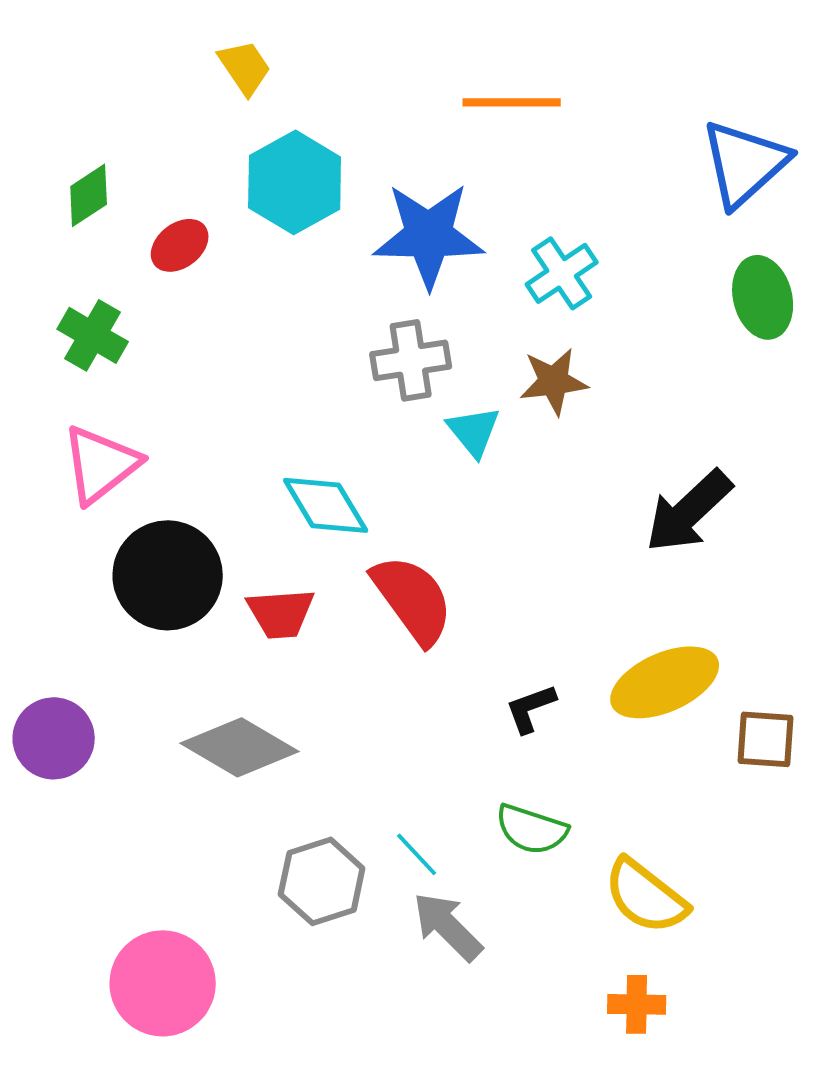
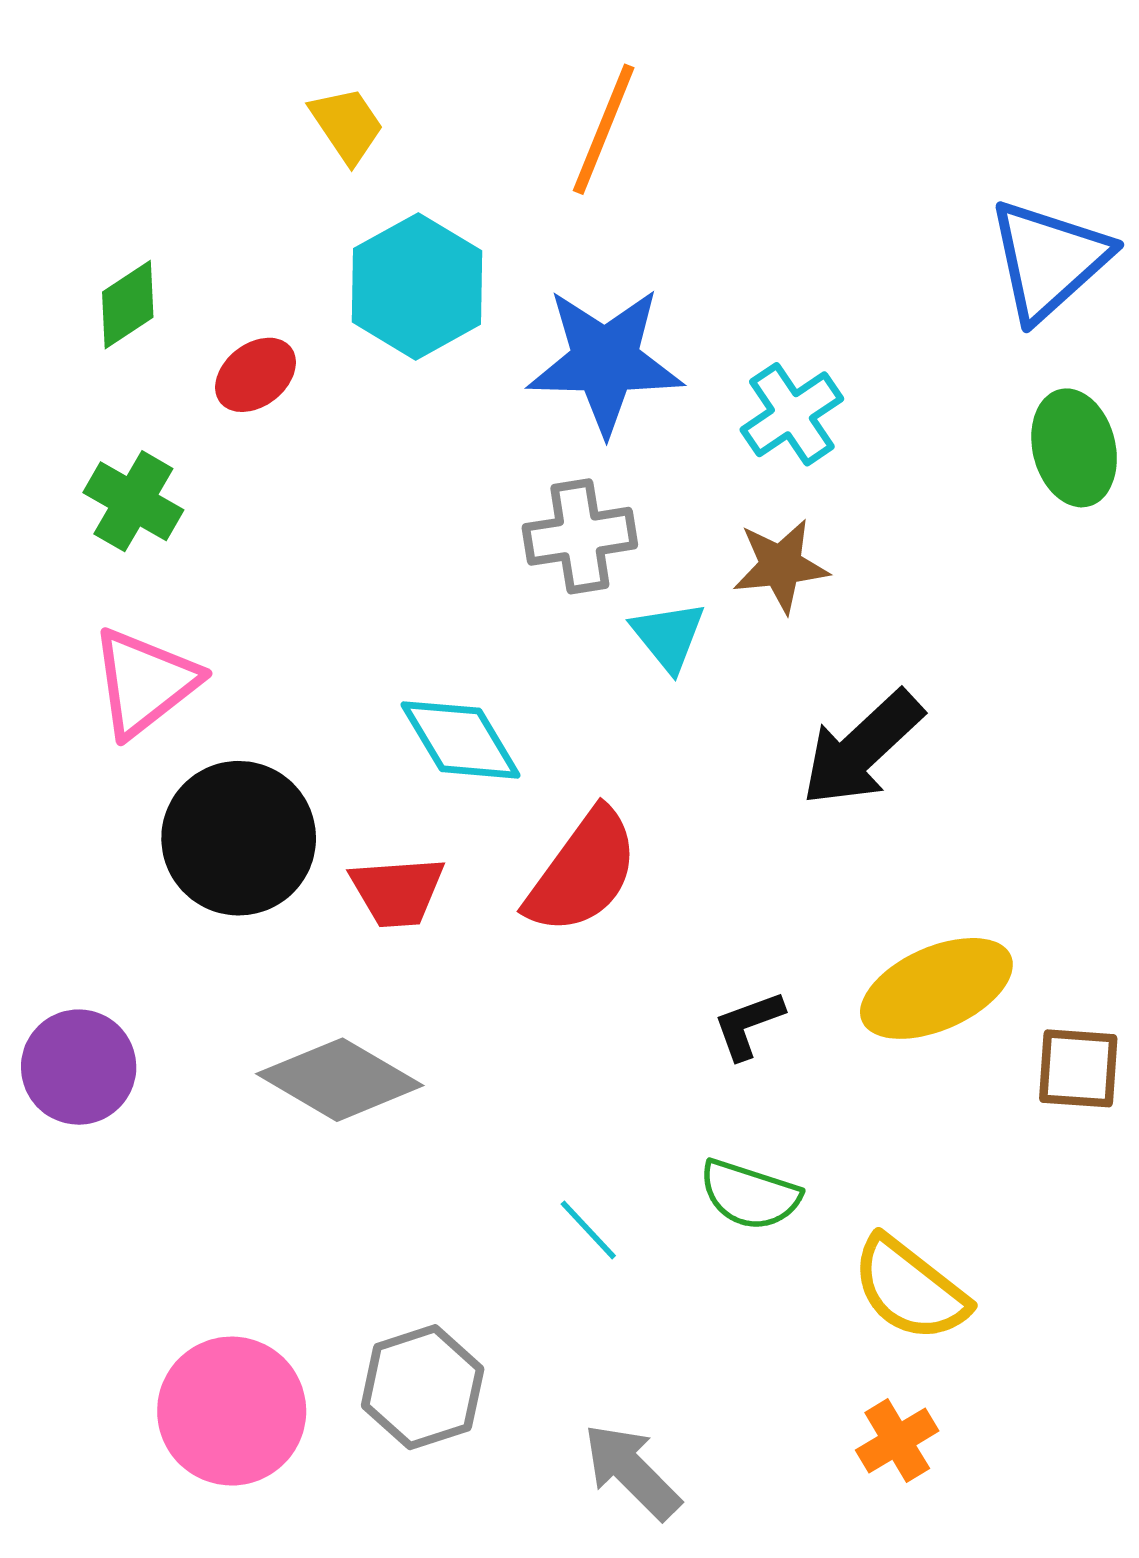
orange line: (512, 102) -> (604, 129), moved, turned -68
black arrow: (689, 511) -> (862, 748), moved
red semicircle: (413, 599) -> (583, 872), turned 72
gray hexagon: (322, 881) -> (423, 1387), moved
gray arrow: (448, 926) -> (632, 1471), moved
orange cross: (637, 1004) -> (897, 1441), turned -32

